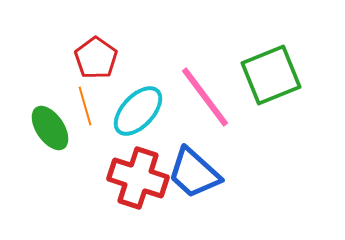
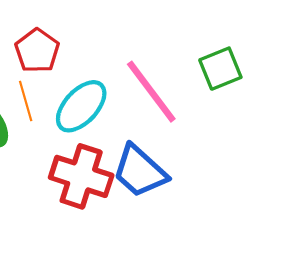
green square: (271, 75) -> (220, 69), size x0.7

